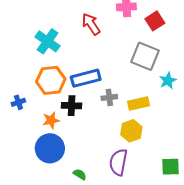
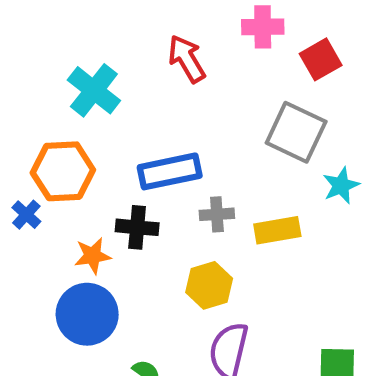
orange hexagon: (51, 80) -> (63, 171), moved
blue cross: (18, 102) -> (26, 215), turned -32
yellow hexagon: (131, 131) -> (209, 285), moved

